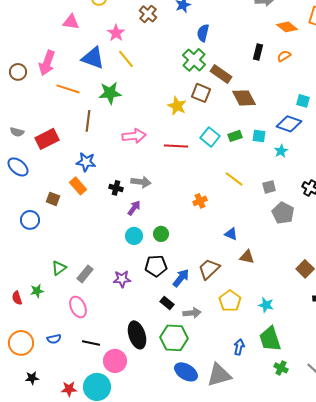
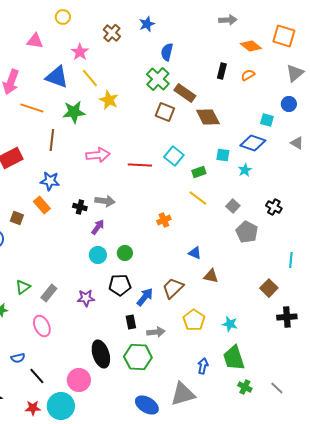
yellow star: (177, 106) -> (109, 100), moved
green rectangle: (235, 136) -> (199, 172), moved
gray square: (269, 187) -> (233, 206), turned -32
black rectangle: (167, 303) -> (131, 322), turned 40
black line: (91, 343) -> (37, 376), moved, turned 36
blue ellipse: (186, 372) -> (147, 405), moved

